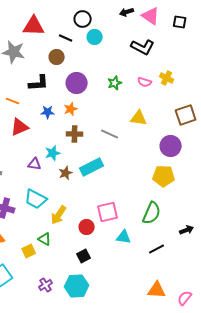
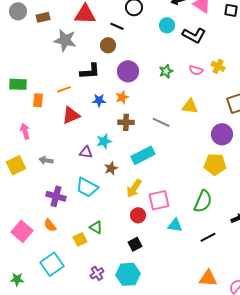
cyan circle: (95, 37) -> (167, 25), moved
orange line: (13, 101) -> (64, 89), turned -40
brown star: (66, 173) -> (111, 168), moved
yellow arrow: (59, 215) -> (134, 188), moved

